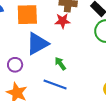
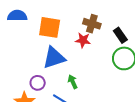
purple circle: (15, 65) -> (38, 83), moved

